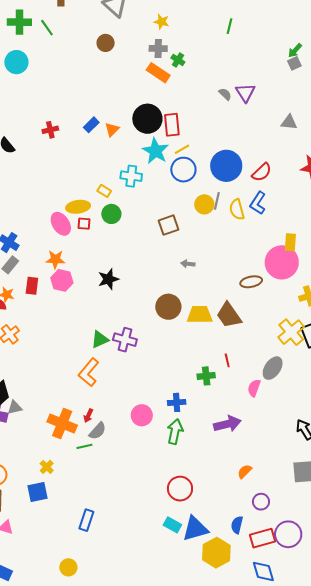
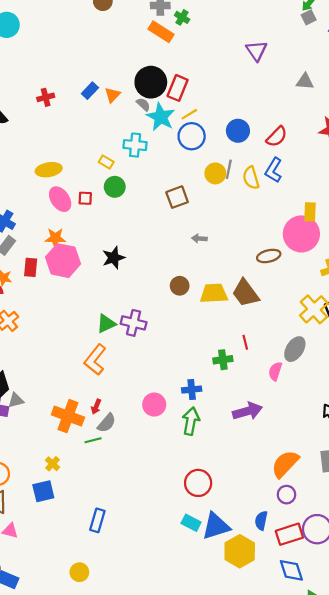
gray semicircle: (225, 94) -> (143, 104), moved
red rectangle: (172, 125) -> (178, 88), turned 30
blue circle: (226, 166) -> (238, 131), size x0.7
yellow ellipse: (78, 207) -> (49, 170), moved
pink hexagon: (62, 280) -> (63, 261), size x1.4
brown circle: (168, 307) -> (180, 286), size x0.7
orange semicircle: (245, 471) -> (285, 464), moved, size x1.8

